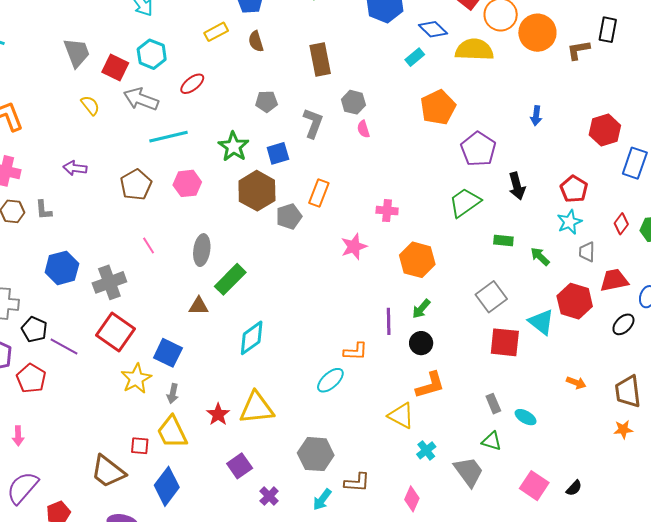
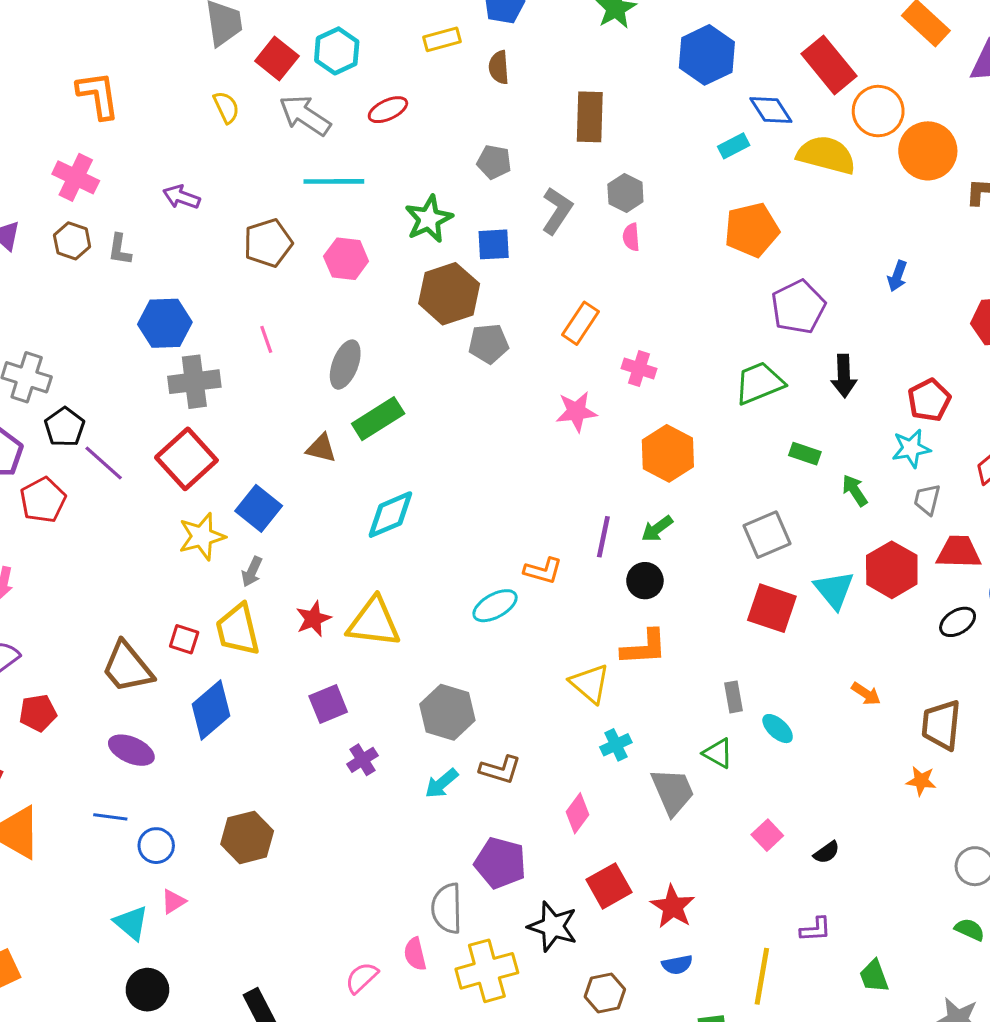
orange rectangle: (319, 193) -> (581, 323), moved
blue hexagon: (62, 268) -> (165, 323), moved
pink square: (534, 486) -> (767, 835), size x0.7

